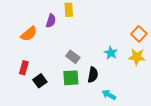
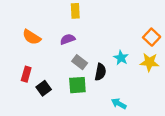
purple semicircle: (51, 21) -> (68, 39), moved, turned -128
orange semicircle: (29, 34) -> (32, 37), turned 72
black semicircle: (93, 75) -> (100, 72), moved

